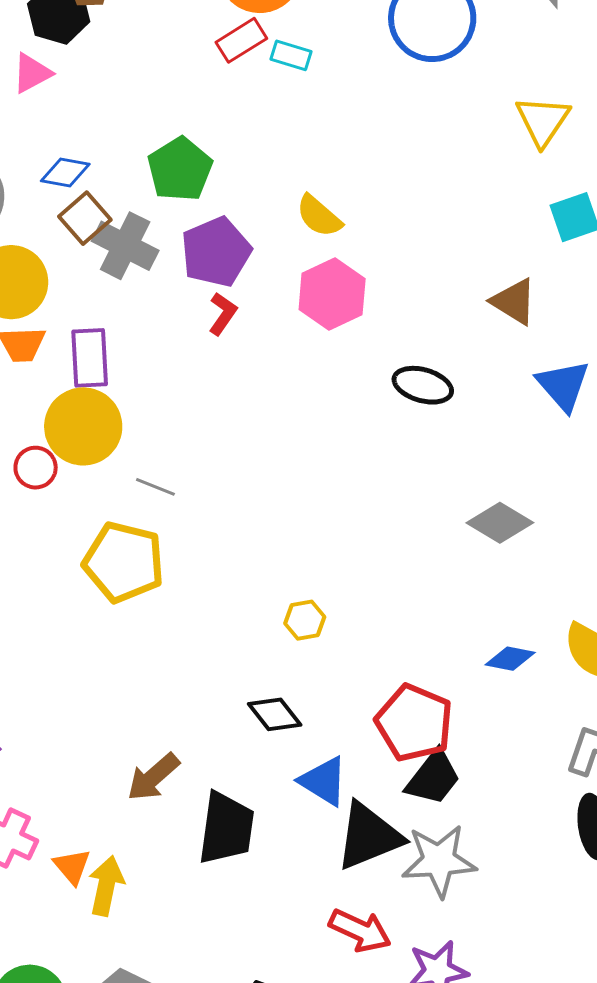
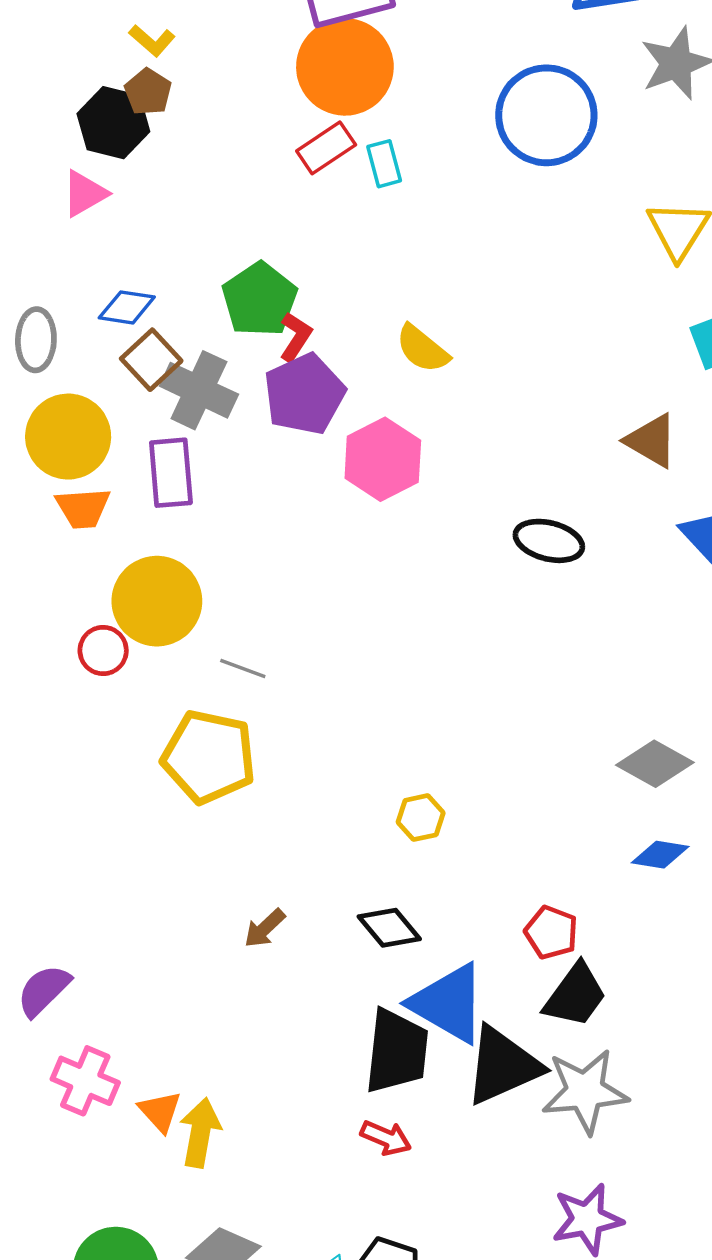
cyan rectangle: (291, 55) -> (384, 164), turned 60
pink hexagon: (332, 294) -> (383, 459), moved
red L-shape: (223, 314) -> (296, 337), moved
purple rectangle: (90, 358) -> (171, 473), moved
gray diamond: (500, 523) -> (655, 764), moved
red pentagon: (414, 723) -> (551, 932), size x0.6
brown arrow: (153, 777) -> (265, 928), moved, size x0.7
blue triangle: (324, 781) -> (448, 1003), size x1.4
black trapezoid: (226, 828) -> (397, 1051), moved
red arrow: (360, 930) -> (386, 1138), moved, size x0.7

